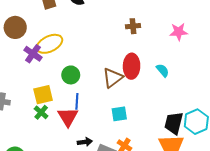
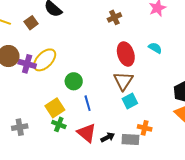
purple cross: (33, 54) -> (27, 64), moved
brown triangle: (113, 78) -> (123, 81), moved
red triangle: (68, 117) -> (87, 133), moved

